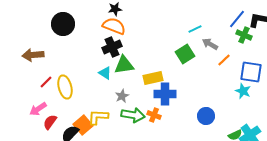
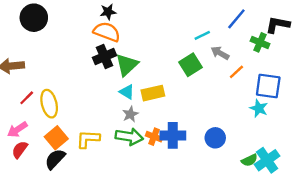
blue line: (237, 19) -> (236, 19), moved
black circle: (63, 24) -> (34, 18), moved
green triangle: (124, 65) -> (127, 65), moved, turned -35
cyan triangle: (105, 73) -> (127, 92), moved
blue cross: (165, 94) -> (173, 135), moved
gray star: (122, 96) -> (130, 114), moved
red semicircle: (50, 122) -> (20, 150), moved
orange square: (83, 125) -> (56, 138), moved

